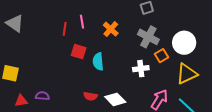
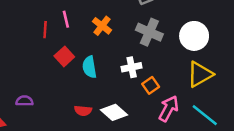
red square: (79, 52) -> (64, 56), turned 35
orange square: (161, 56) -> (151, 85), moved
white cross: (141, 69) -> (132, 67), moved
purple semicircle: (42, 96) -> (24, 101), moved

